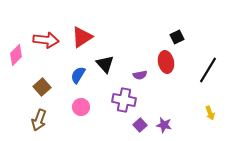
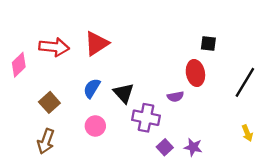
black square: (177, 37) -> (208, 44), turned 32
black triangle: (105, 64) -> (124, 93), moved
purple semicircle: (140, 75) -> (175, 97), moved

